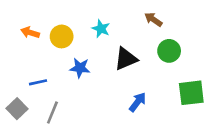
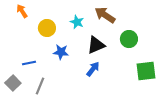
brown arrow: (153, 19) -> (105, 15), moved, size x1.5
orange arrow: (30, 33) -> (22, 11), moved, turned 40
blue arrow: (138, 102) -> (93, 69), moved

